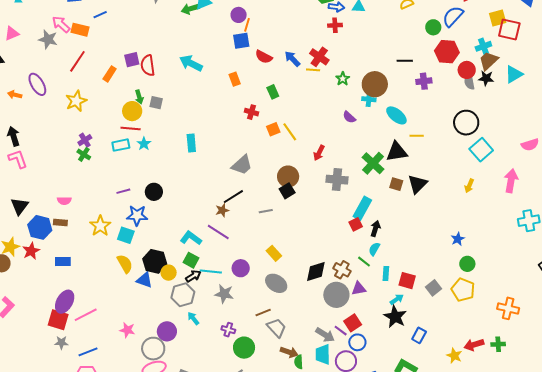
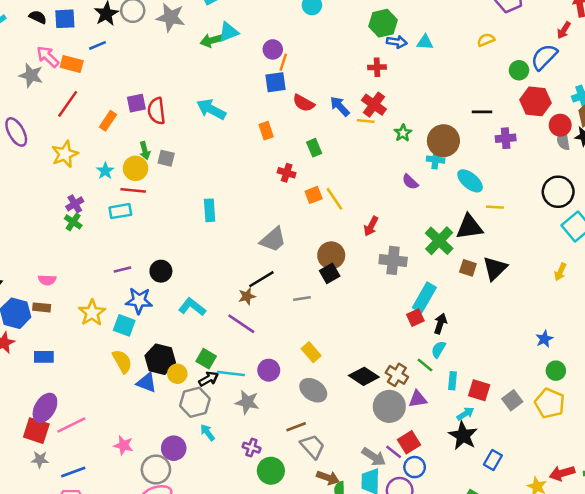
red cross: (335, 25) -> (377, 67), moved
cyan star: (144, 144) -> (105, 171), moved
cyan L-shape: (191, 238) -> (192, 307), moved
black diamond: (316, 272) -> (364, 376), turned 50

